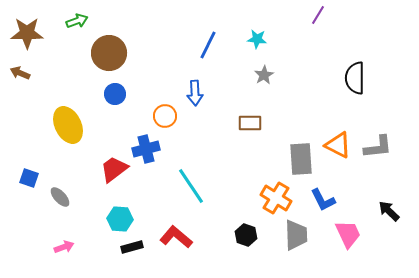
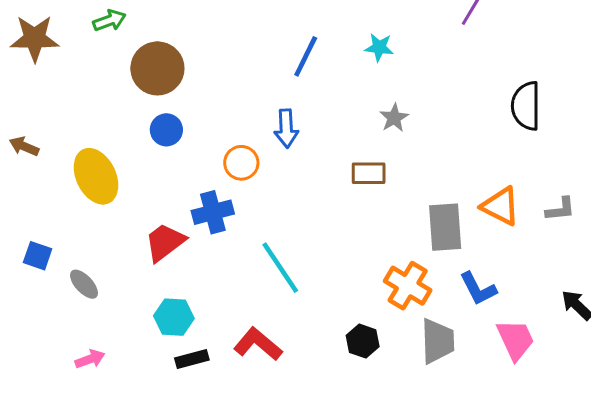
brown arrow: (20, 73) -> (24, 146), moved
gray star: (264, 75) -> (394, 118), moved
gray L-shape: (378, 147) -> (560, 209), size x0.7

